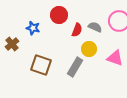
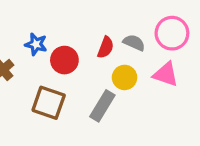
red circle: (59, 15) -> (64, 60), moved
pink triangle: (115, 58) -> (166, 74), moved

